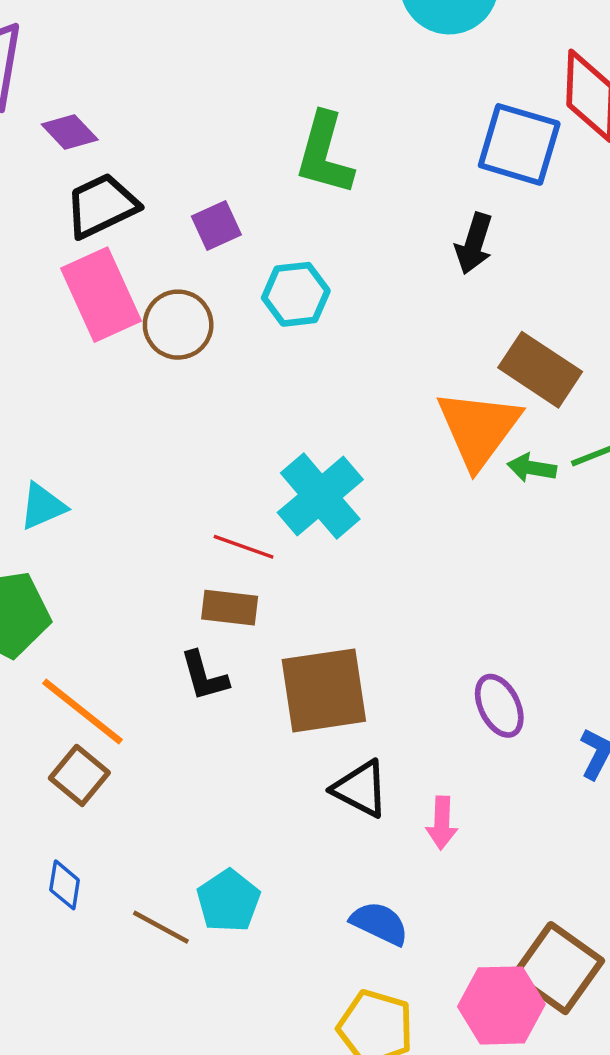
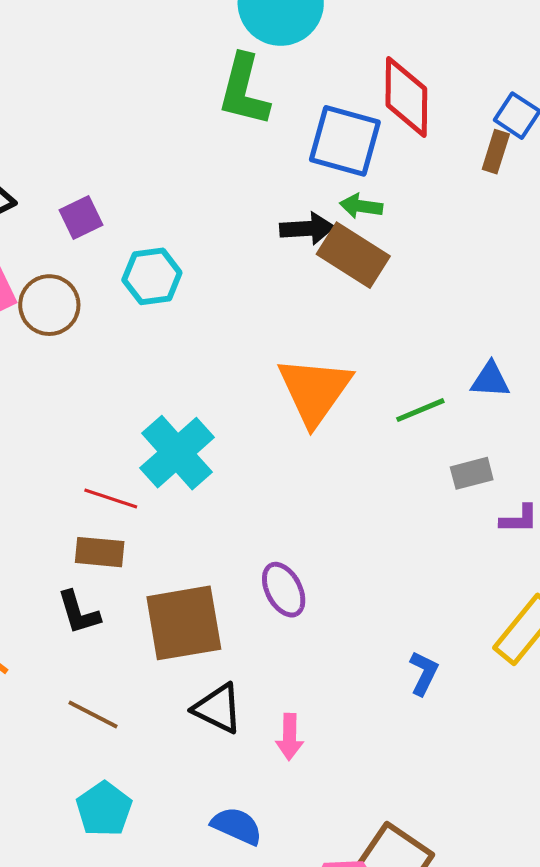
green L-shape: (324, 154) -> (244, 90), moved
black arrow: (474, 243) -> (307, 229), turned -110
brown rectangle: (540, 370) -> (353, 255), moved
green arrow: (532, 468) -> (361, 206), moved
purple ellipse: (499, 706) -> (284, 590), moved
brown line: (161, 927) -> (93, 715), moved

